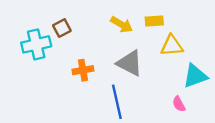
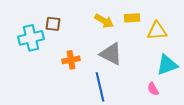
brown square: (62, 28) -> (53, 24), turned 35
yellow triangle: (172, 46) -> (157, 31), moved

